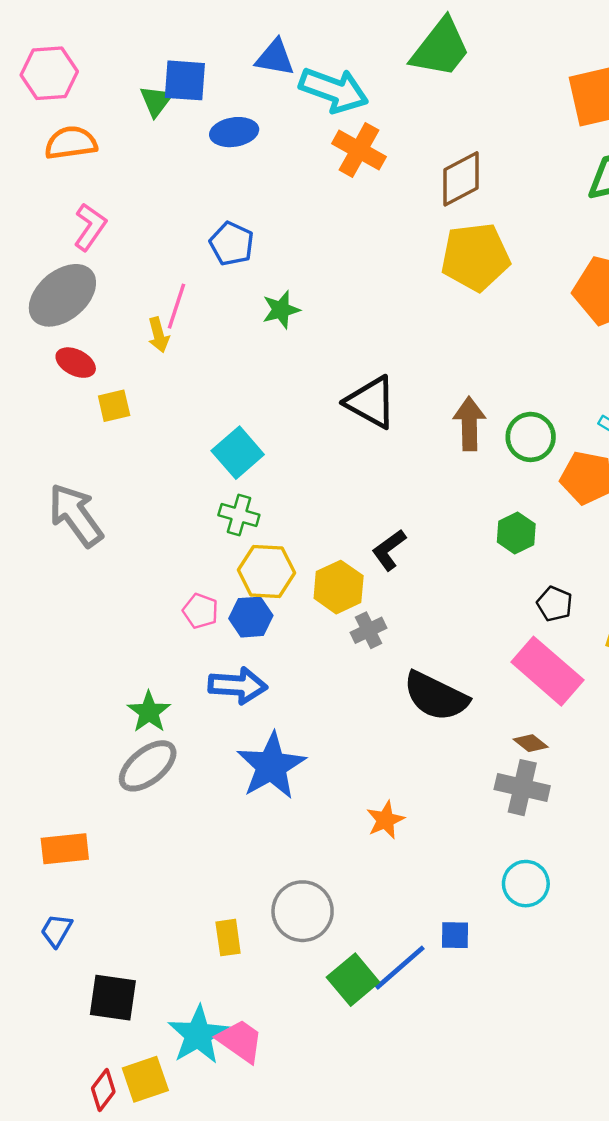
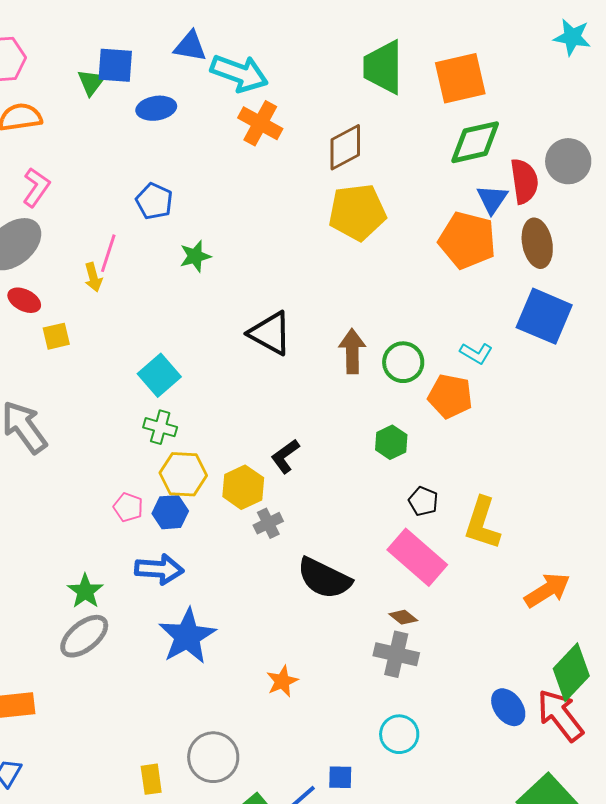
green trapezoid: (441, 48) -> (383, 67), moved, turned 142

